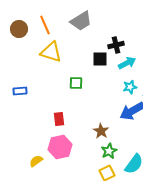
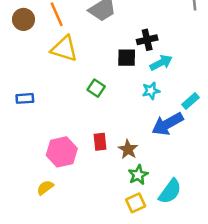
green square: (76, 83) -> (96, 88), turned 32
cyan star: (130, 87) -> (151, 91), moved
red rectangle: (59, 119) -> (100, 142), moved
pink hexagon: (60, 147) -> (62, 152), moved

